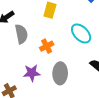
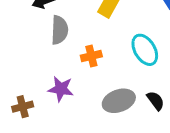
gray ellipse: (60, 73) -> (119, 101), moved, turned 55

